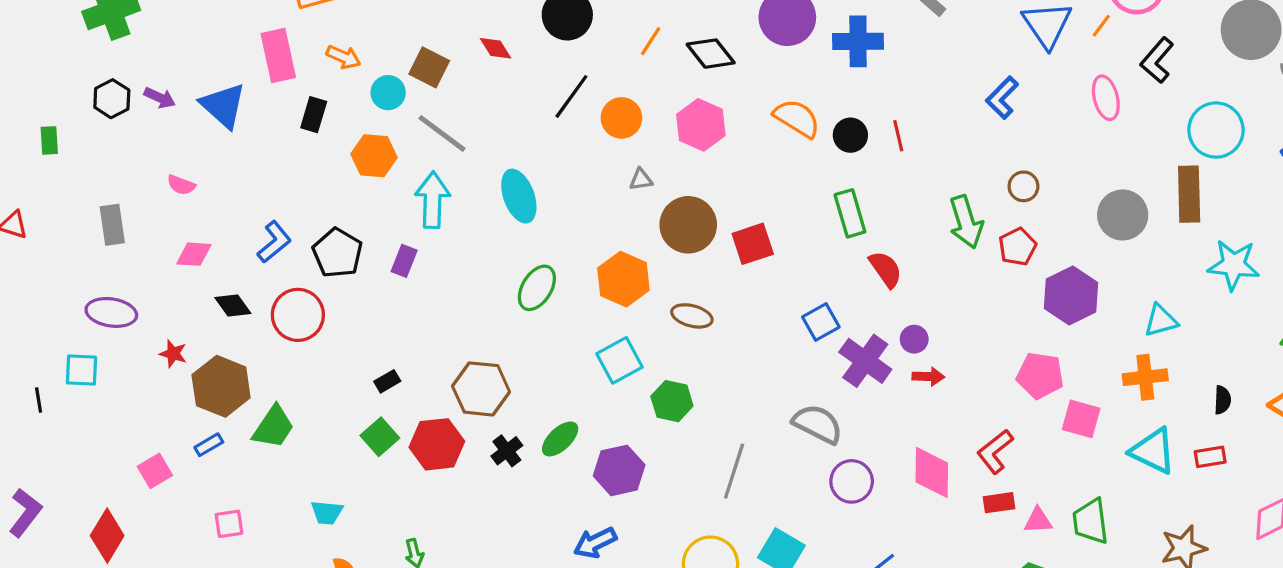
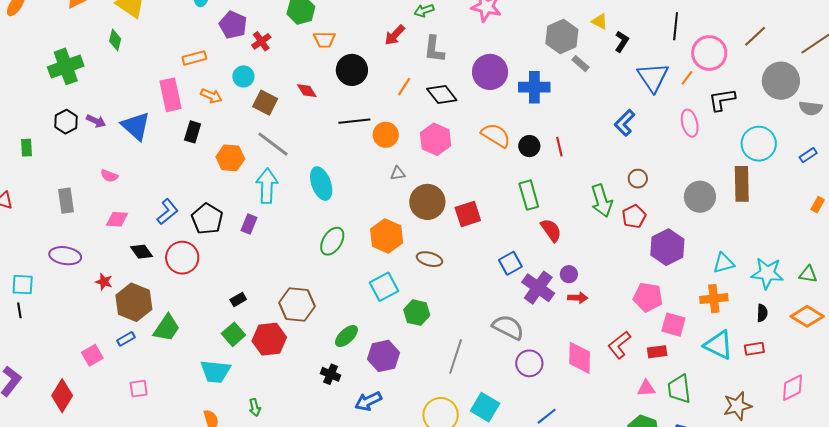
black L-shape: (1157, 60) -> (722, 100), turned 40
cyan circle: (388, 93) -> (243, 76), moved
black line: (571, 96) -> (354, 121), turned 48
cyan star: (1234, 265) -> (767, 273), moved
cyan square: (81, 370) -> (23, 285), moved
black cross: (507, 451) -> (331, 374), moved, turned -30
red rectangle: (999, 503) -> (657, 352), moved
cyan trapezoid: (327, 513) -> (216, 371), moved, size x1.5

